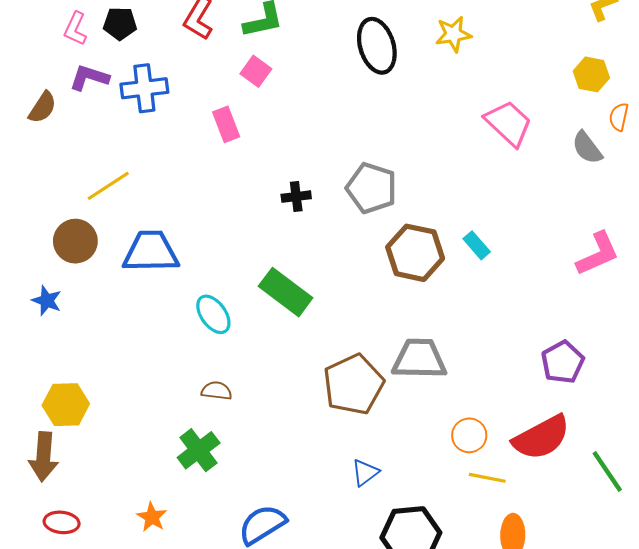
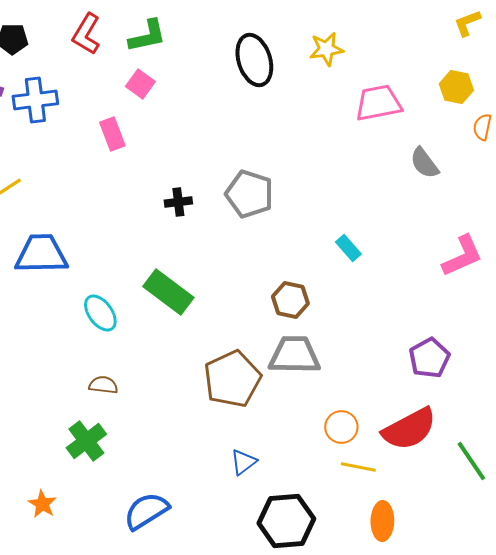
pink trapezoid: (509, 123) -> (378, 103), moved, turned -54
gray semicircle: (587, 148) -> (424, 163), moved
brown hexagon: (415, 253) -> (290, 300), moved, size x0.7

